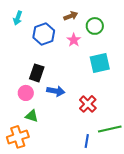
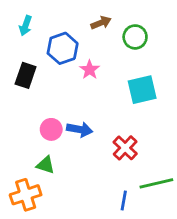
pink star: (74, 40) -> (90, 70), moved
black rectangle: (37, 73) -> (26, 75), moved
pink circle: (26, 93) -> (51, 129), moved

